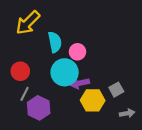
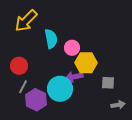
cyan circle: (65, 72) -> (60, 89), moved
gray square: (116, 90) -> (108, 83), turned 32
yellow hexagon: (93, 100) -> (86, 63), moved

